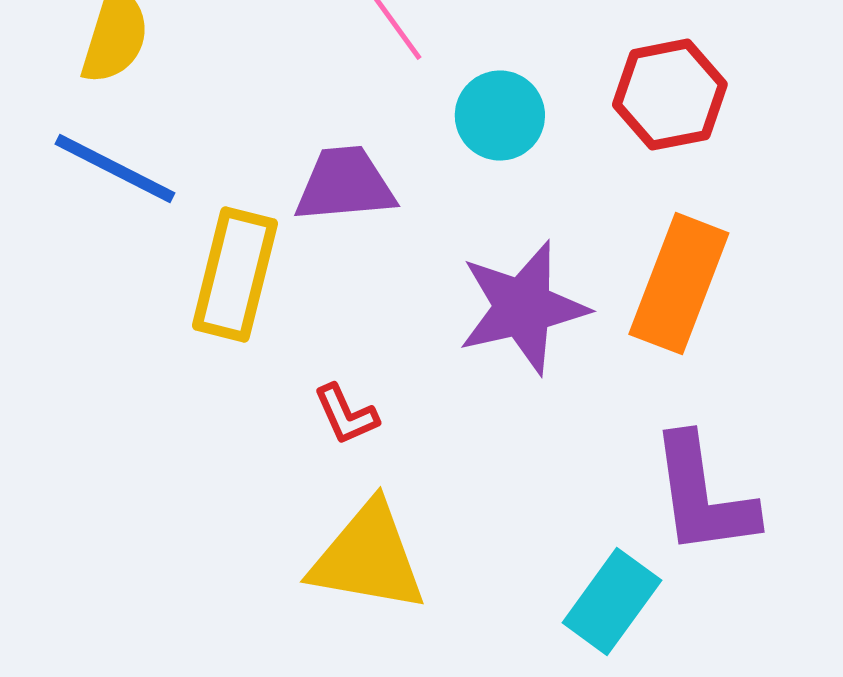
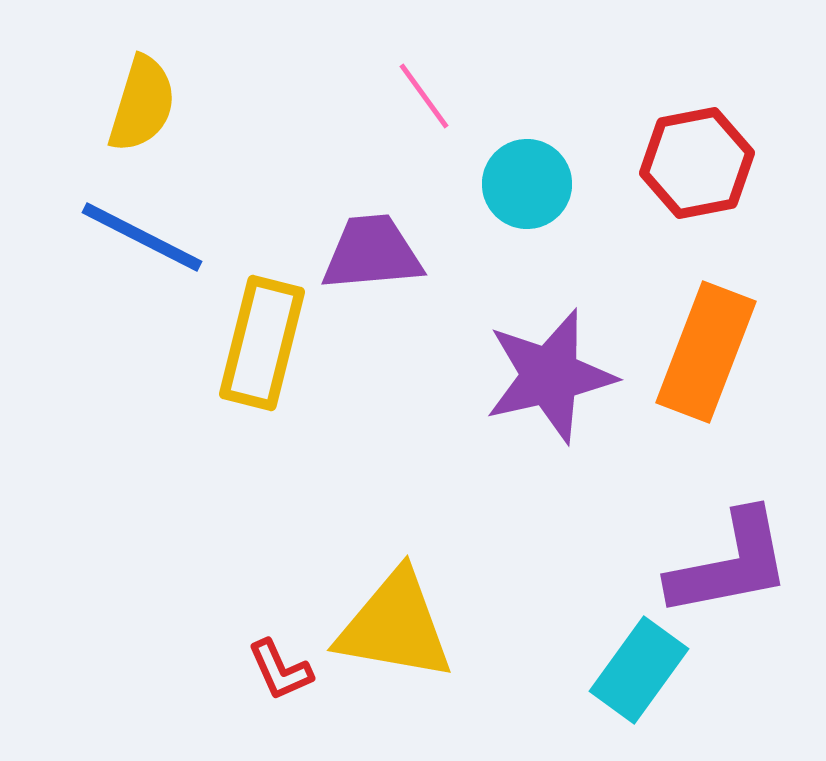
red L-shape: (346, 415) -> (280, 670), moved
purple L-shape: (703, 496) -> (730, 564), turned -93

